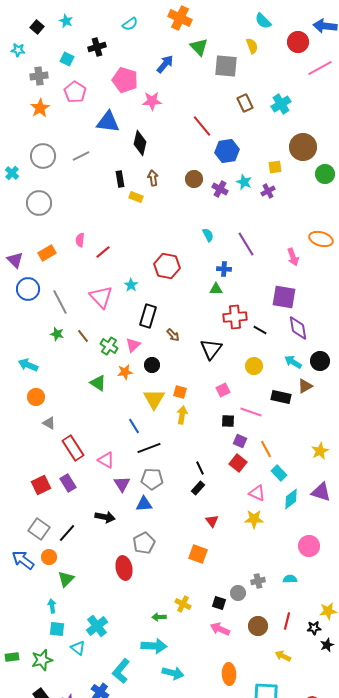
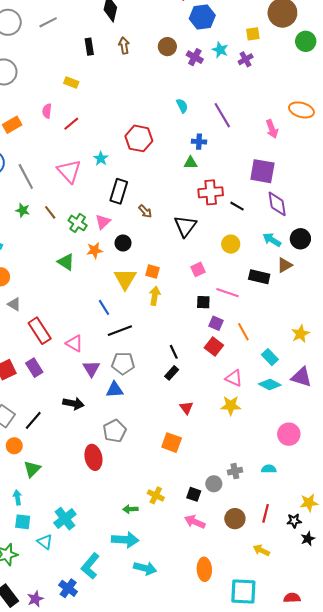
yellow rectangle: (136, 197) -> (71, 82), moved
cyan rectangle: (279, 473) -> (270, 357), moved
cyan diamond: (291, 499) -> (270, 385), turned 65

